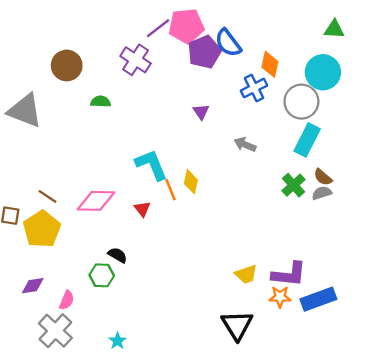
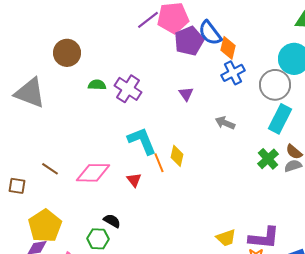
purple cross: (136, 60) -> (128, 89), moved
orange diamond: (270, 64) -> (228, 48), moved
yellow pentagon: (42, 229) -> (45, 226), moved

